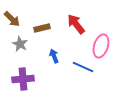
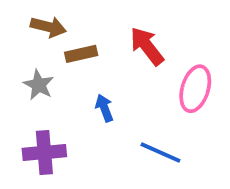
brown arrow: (12, 19) -> (48, 27), moved, turned -30
blue line: (83, 67) -> (160, 153), moved

